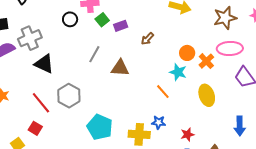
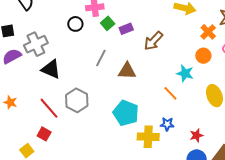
brown arrow: (147, 39) -> (153, 41), size x1.5
orange circle: (187, 53) -> (203, 56), moved
orange cross: (206, 61) -> (208, 32), moved
cyan pentagon: (100, 127) -> (126, 113), moved

